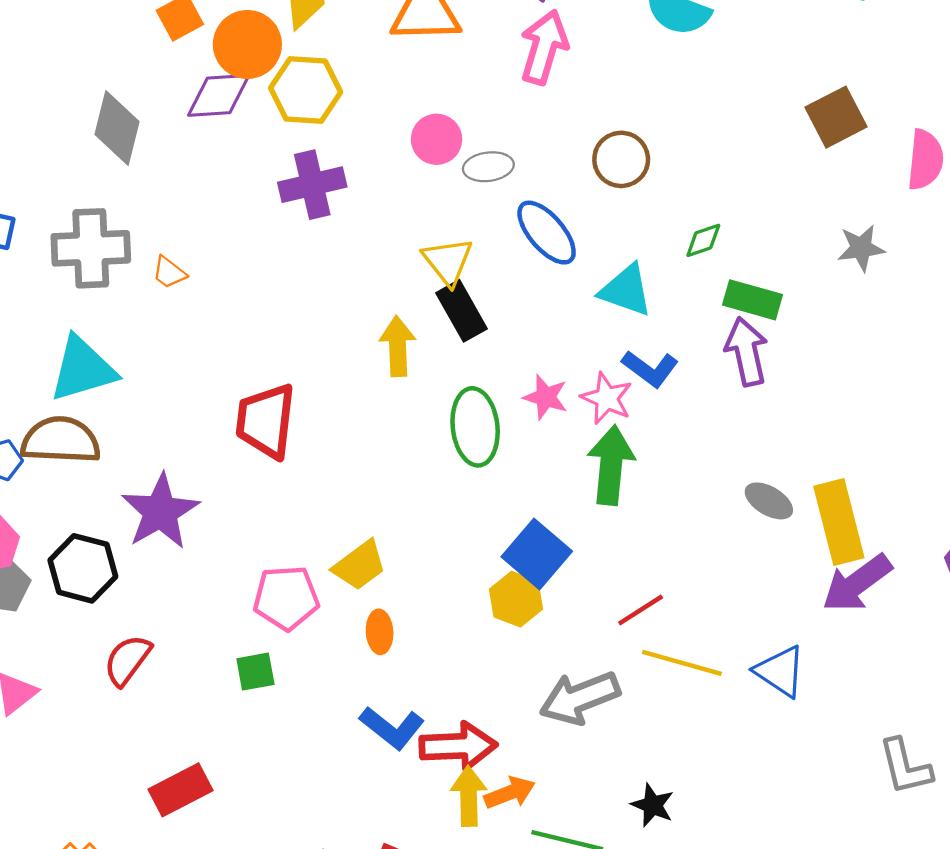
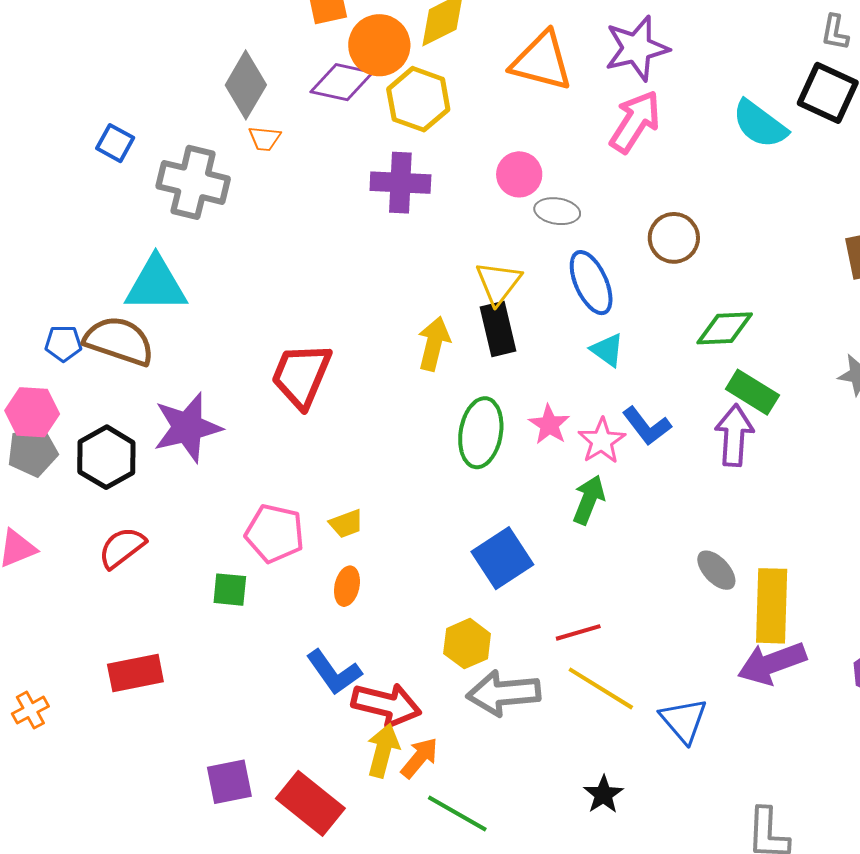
green diamond: (703, 240) -> (725, 328), size x1.5
orange trapezoid: (169, 273) -> (265, 138), moved, turned -48
cyan triangle: (626, 290) -> (607, 350), moved, size x0.7
green arrow: (611, 465) -> (589, 500), size x0.7
yellow trapezoid: (360, 565) -> (346, 524), size x0.7
yellow hexagon: (516, 599) -> (467, 644), moved
orange arrow: (510, 793) -> (419, 758), turned -45
black star: (653, 805) -> (603, 794), moved

